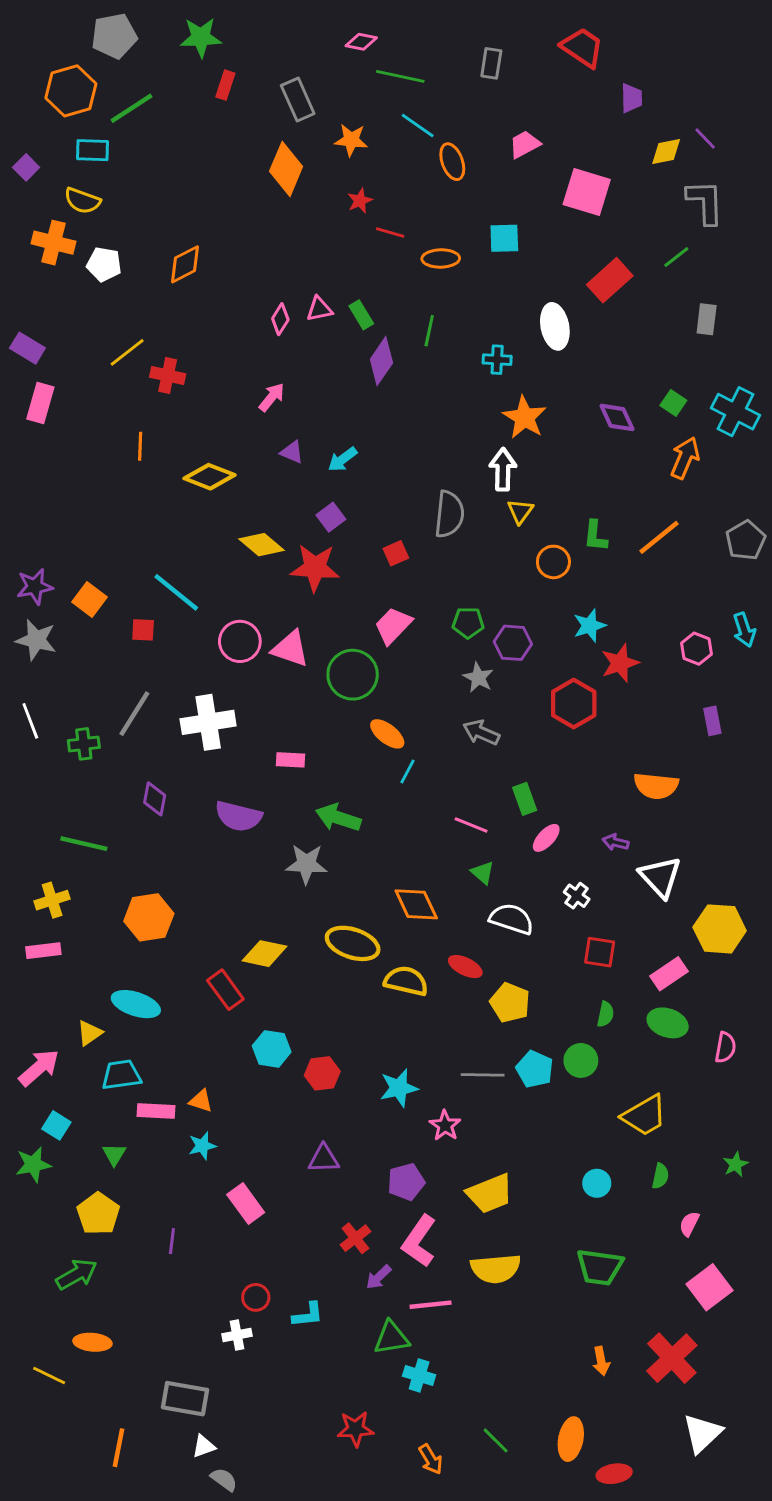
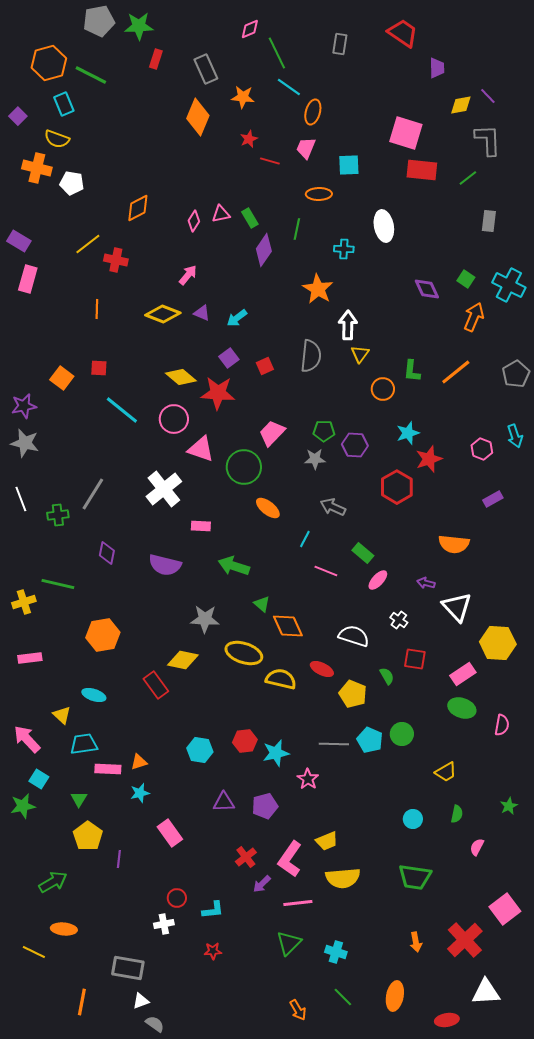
gray pentagon: (114, 36) -> (99, 21), moved
pink diamond: (361, 42) -> (250, 29), turned -35
green line: (400, 76) -> (277, 53), turned 52
green line: (131, 108) -> (91, 75), turned 60
pink trapezoid: (525, 144) -> (306, 148), moved, turned -40
cyan rectangle: (92, 150) -> (64, 104), turned 65
orange ellipse: (452, 162) -> (313, 112), turned 35
orange ellipse: (441, 258) -> (319, 194), moved
orange diamond: (185, 264) -> (138, 208), moved
red rectangle: (610, 280) -> (422, 170), moved, turned 48
orange star: (525, 417) -> (318, 289), moved
yellow diamond: (210, 477) -> (163, 314), moved
red square: (396, 553) -> (265, 366), moved
orange square: (90, 599) -> (62, 378), moved
red square: (143, 630) -> (99, 368), moved
pink circle: (240, 641) -> (174, 419), moved
gray star: (478, 678) -> (315, 459), moved, turned -30
purple rectangle: (712, 721) -> (493, 499), turned 72
white cross: (208, 722) -> (164, 489), moved, turned -30
cyan line: (407, 771) -> (305, 539), moved
green rectangle: (525, 799) -> (363, 553), turned -30
gray star: (306, 864) -> (205, 619), moved
green triangle: (483, 873) -> (262, 604), moved
yellow cross: (52, 900) -> (24, 602), moved
cyan ellipse: (136, 1004) -> (94, 695), size x0.7
green semicircle: (605, 1014) -> (387, 676), moved, turned -42
yellow triangle: (90, 1033) -> (62, 715), turned -42
cyan hexagon: (272, 1049) -> (200, 750), moved
pink arrow: (39, 1068) -> (27, 739), turned -92
red hexagon: (322, 1073) -> (245, 741), moved
orange triangle: (201, 1101) -> (139, 762), turned -36
yellow trapezoid: (644, 1115) -> (446, 772), size x0.7
purple pentagon: (406, 1182) -> (265, 806), moved
yellow trapezoid: (490, 1193) -> (327, 841), moved, size x0.7
yellow pentagon: (98, 1214) -> (88, 836), moved
pink square: (709, 1287) -> (505, 909), moved
green triangle: (392, 1338) -> (289, 943), moved, turned -36
cyan cross: (419, 1375) -> (336, 952), moved
red star: (355, 1429) -> (213, 951), moved, size x0.7
white triangle: (702, 1433) -> (486, 992), turned 40
red ellipse: (614, 1474) -> (447, 1020), moved

